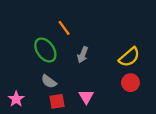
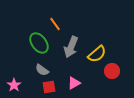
gray arrow: (83, 55) -> (71, 47), size x1.5
yellow semicircle: (129, 57) -> (97, 54), moved
pink triangle: (86, 97) -> (74, 83), turned 32

